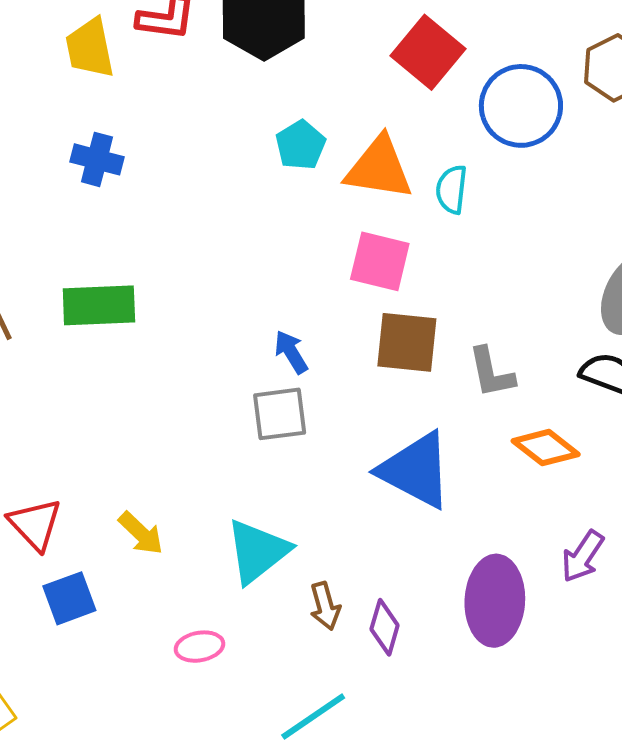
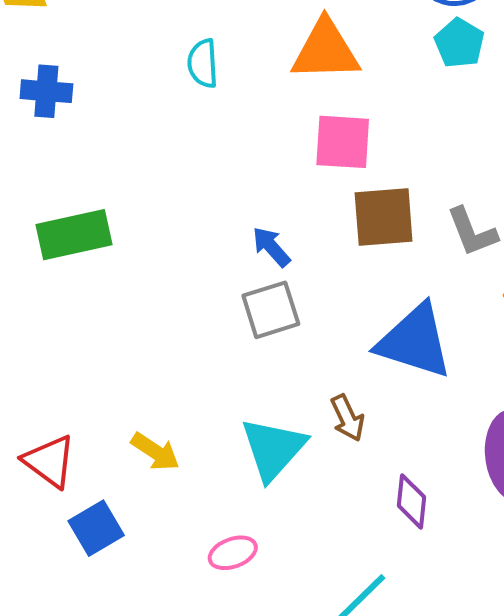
cyan pentagon: (301, 145) -> (459, 43), moved
cyan semicircle: (452, 189) -> (203, 63), moved
brown arrow: (325, 606) -> (347, 418), moved

